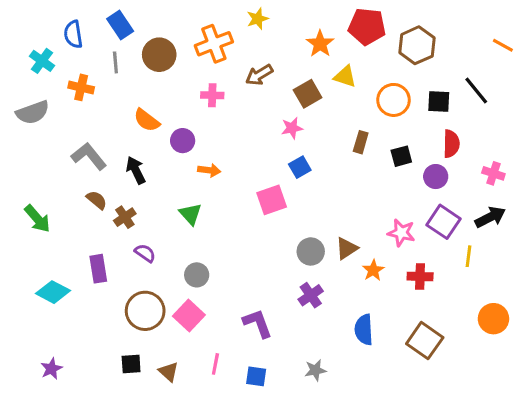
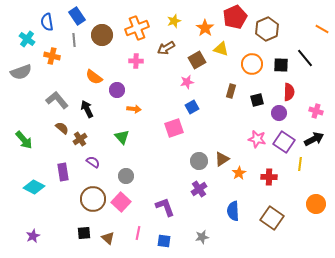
yellow star: (258, 19) -> (174, 21), moved
red pentagon: (367, 27) -> (235, 17), turned -30
pink star: (401, 233) -> (257, 139), moved

